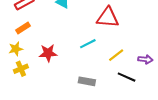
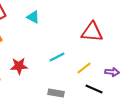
red triangle: (108, 18) -> (92, 32), moved

